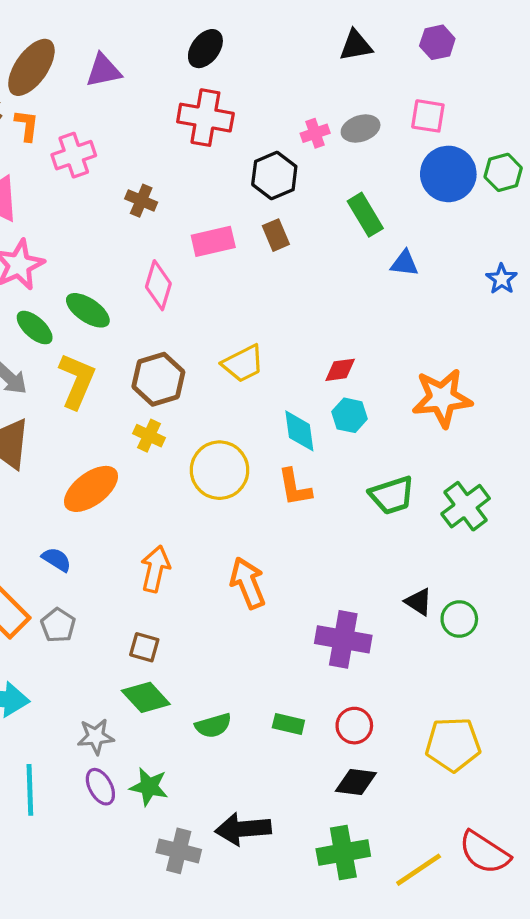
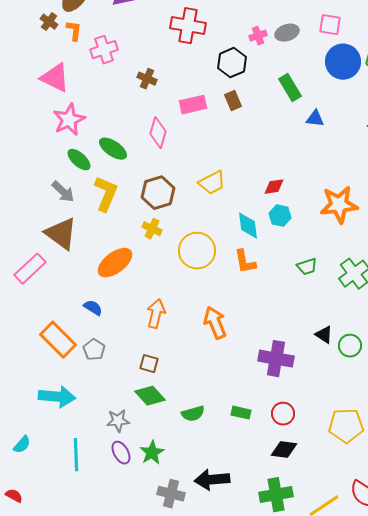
green trapezoid: (392, 495) -> (307, 267), size x0.7
green star: (149, 787) -> (152, 453), turned 30

